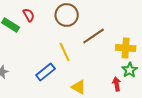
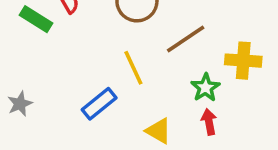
green star: (130, 70) -> (205, 88), moved
red arrow: (117, 84) -> (209, 122), moved

